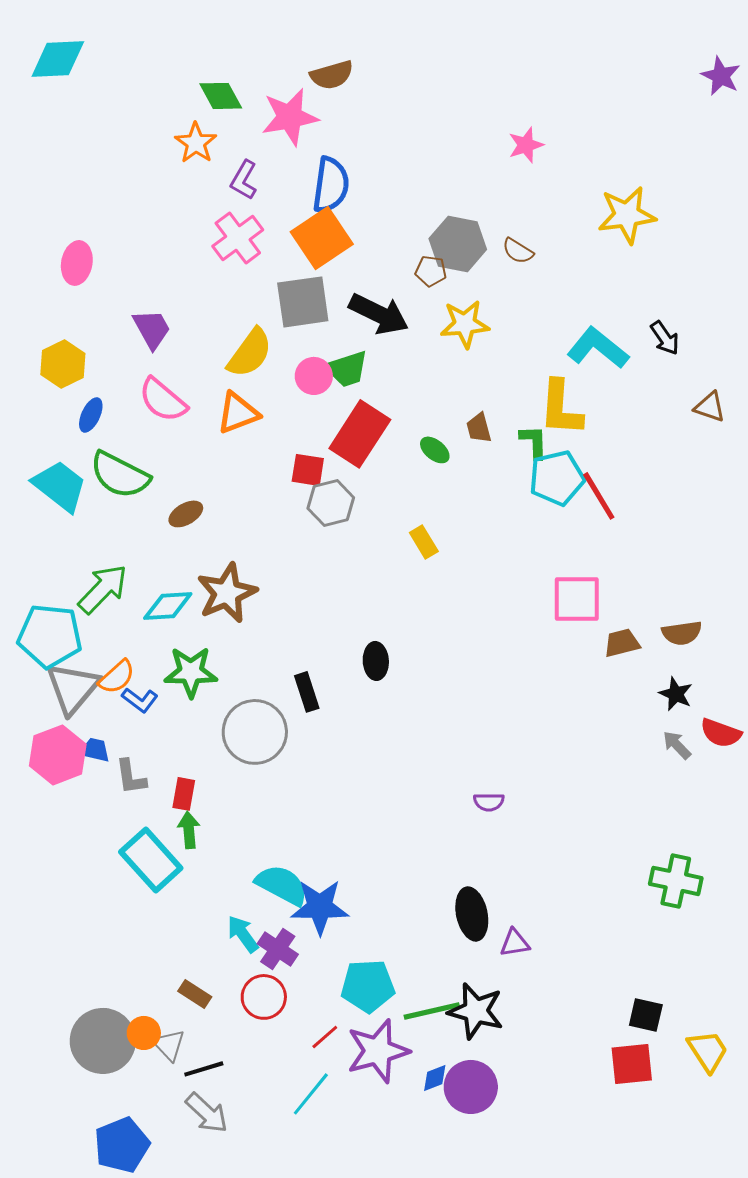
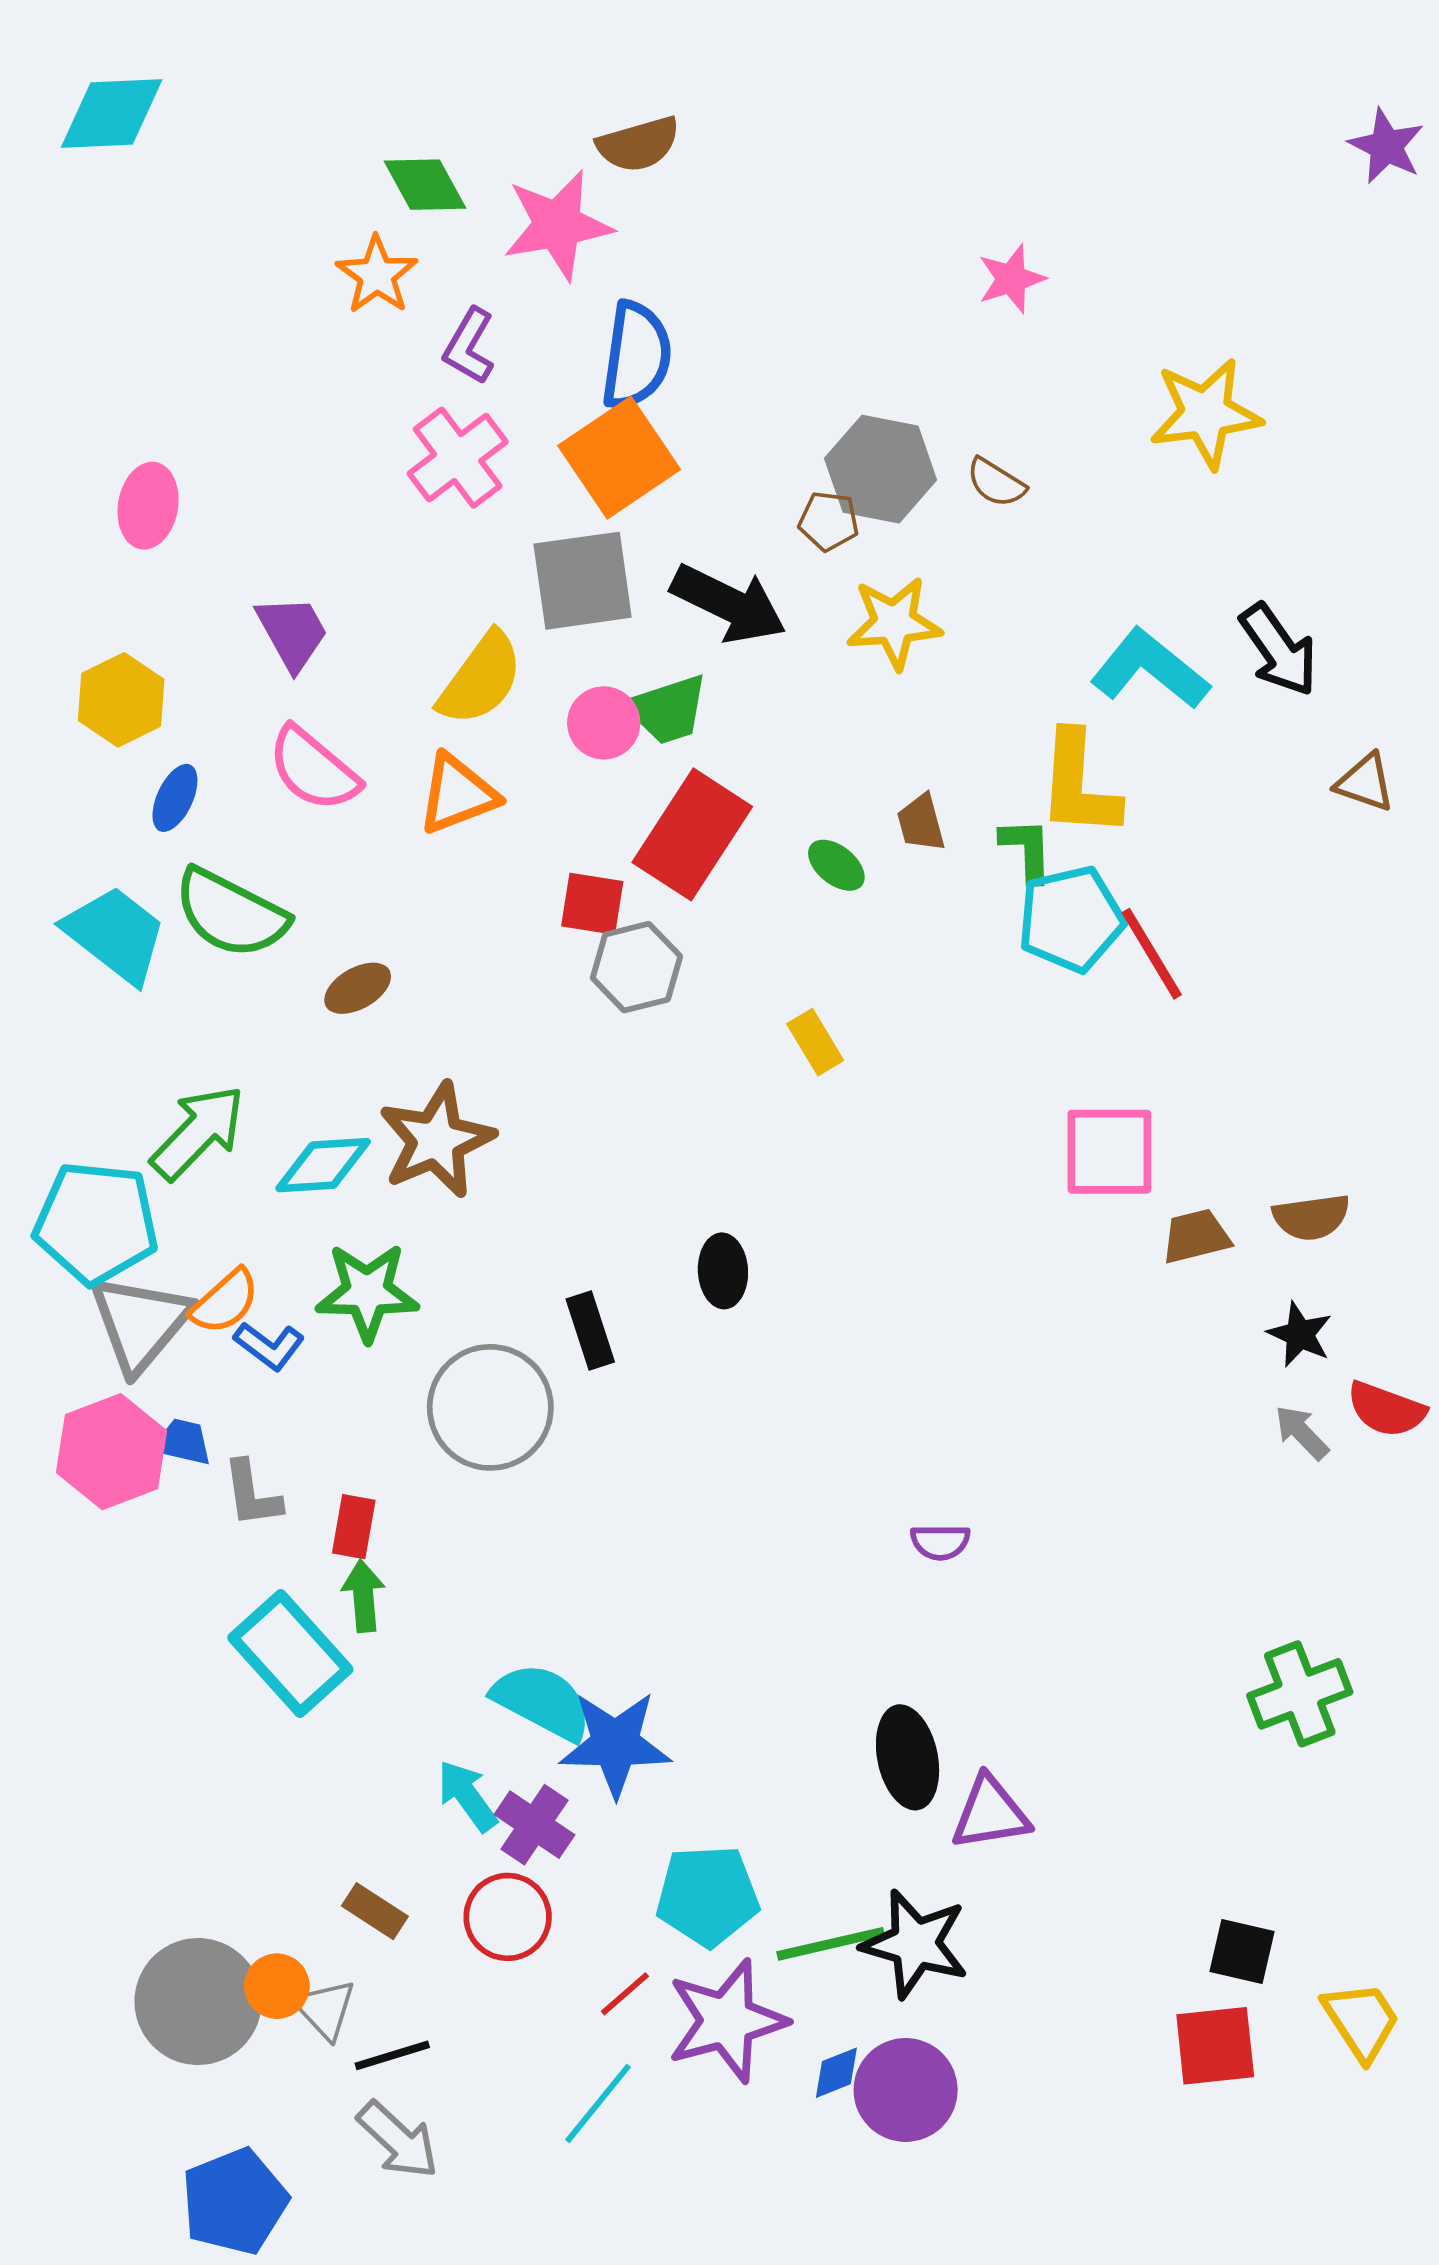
black arrow: (665, 338) -> (1279, 650), size x1.4
green cross: (676, 881) -> (1300, 1694), turned -33
purple triangle: (515, 943) -> (990, 1813), size x1.4

